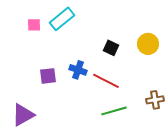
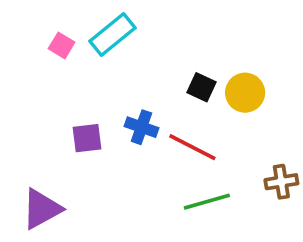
pink square: (34, 25) -> (62, 45), turned 32
yellow circle: (148, 44) -> (245, 93), moved

